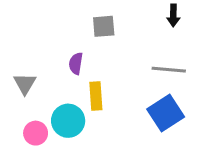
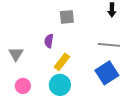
yellow rectangle: (96, 96) -> (62, 62), turned 42
cyan circle: (68, 121) -> (60, 85), moved

